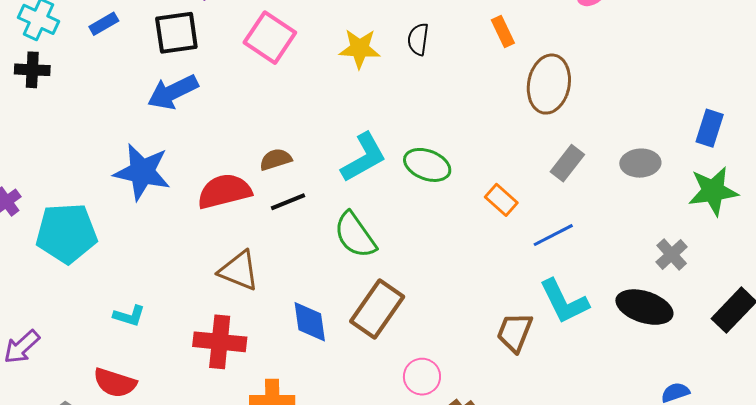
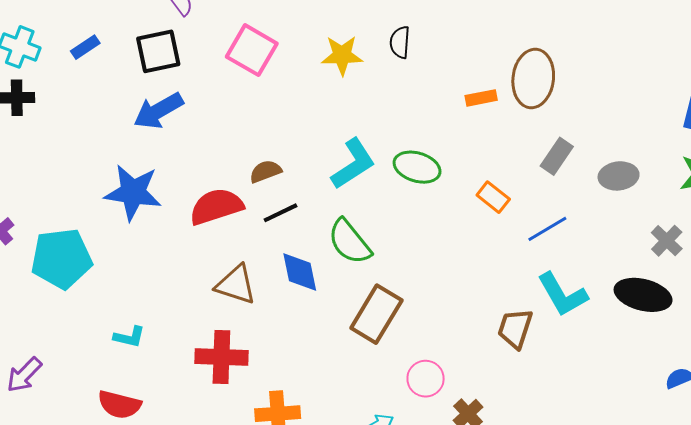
orange rectangle: (503, 32) -> (481, 98), moved, turned -72
gray ellipse: (640, 163) -> (619, 176), moved
blue diamond: (310, 322) -> (300, 272), moved

